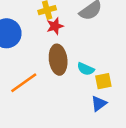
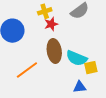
cyan semicircle: (86, 69) -> (77, 58), size x1.5
blue triangle: (99, 104) -> (80, 87), moved, turned 32

